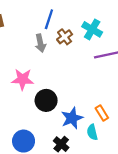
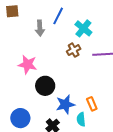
cyan cross: (92, 29) -> (83, 28), moved
brown cross: (65, 37) -> (74, 50), moved
gray arrow: (40, 43) -> (40, 28), moved

